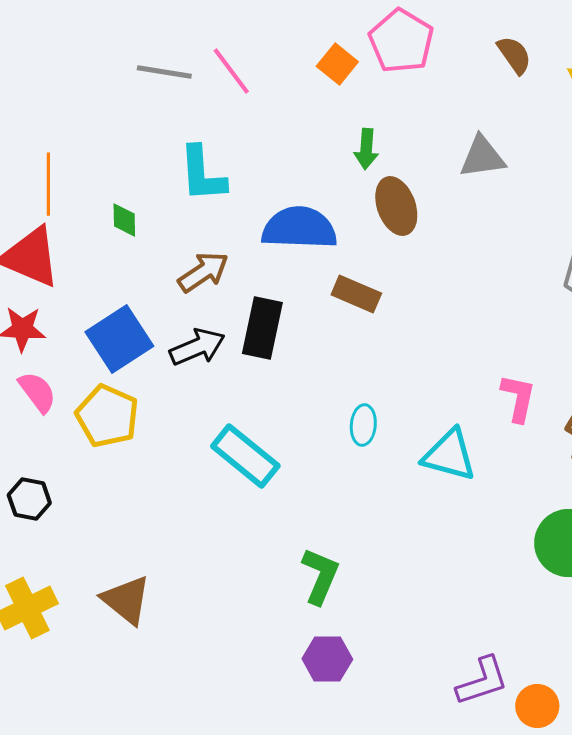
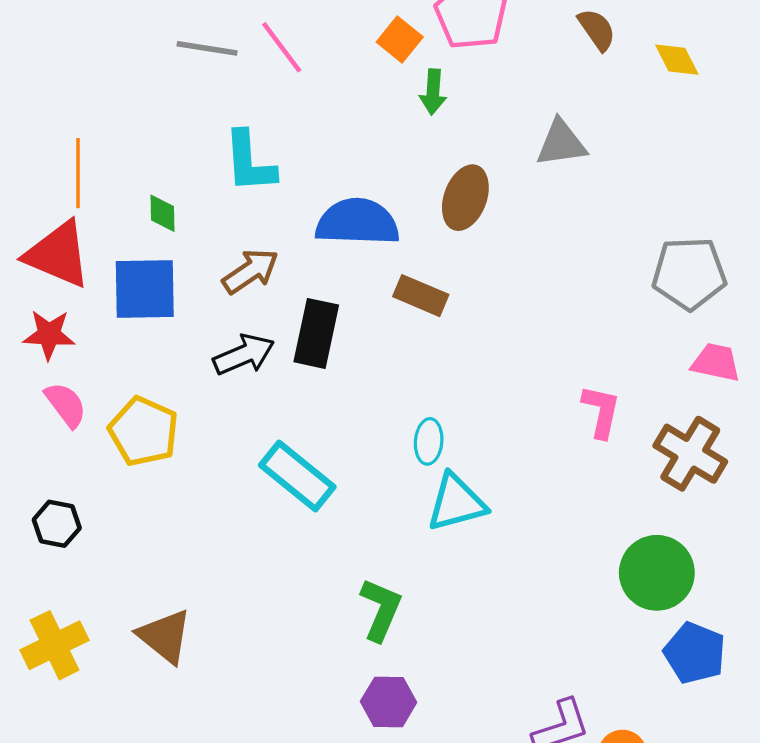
green arrow: (366, 149) -> (433, 92), moved
brown ellipse: (396, 206) -> (465, 198), turned 40
blue square: (119, 339) -> (145, 289), moved, turned 32
cyan triangle: (449, 455) -> (456, 503), moved, turned -30

